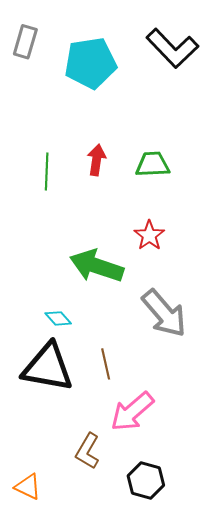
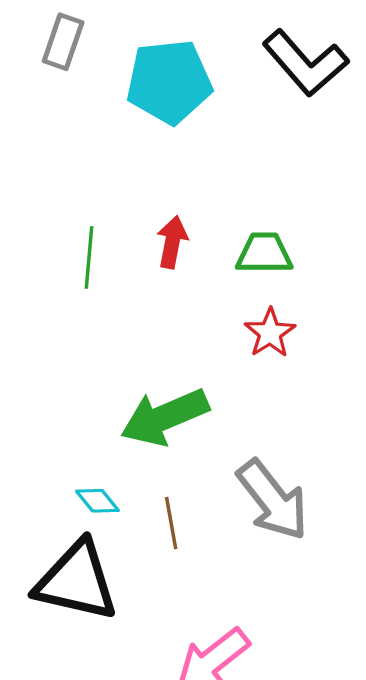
red star: (149, 235) -> (270, 333), moved
green arrow: (97, 266) -> (165, 417), turned -44
brown line: (106, 364) -> (171, 523), moved

